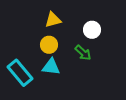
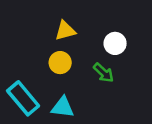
cyan triangle: (51, 67) -> (63, 107), moved

